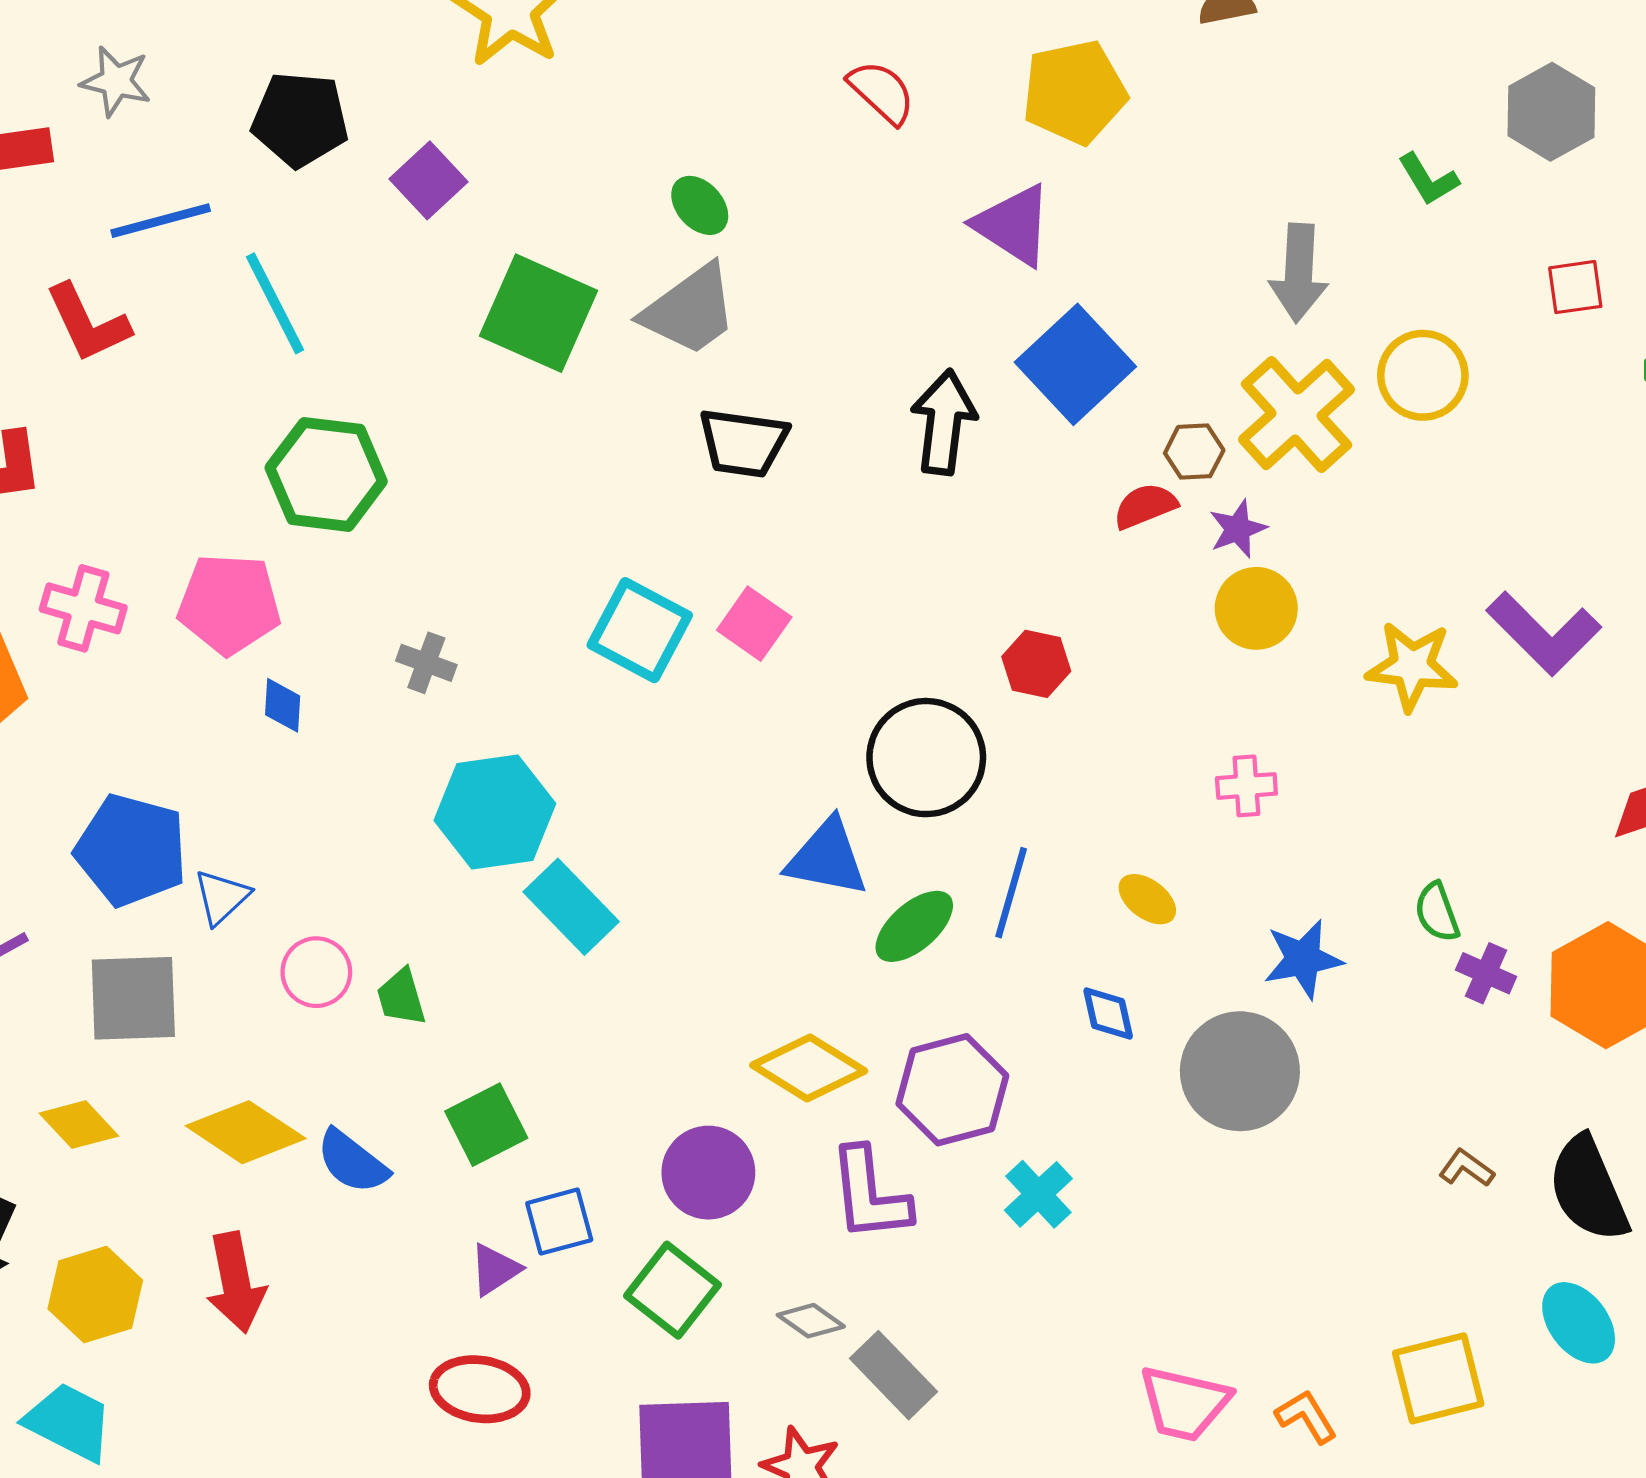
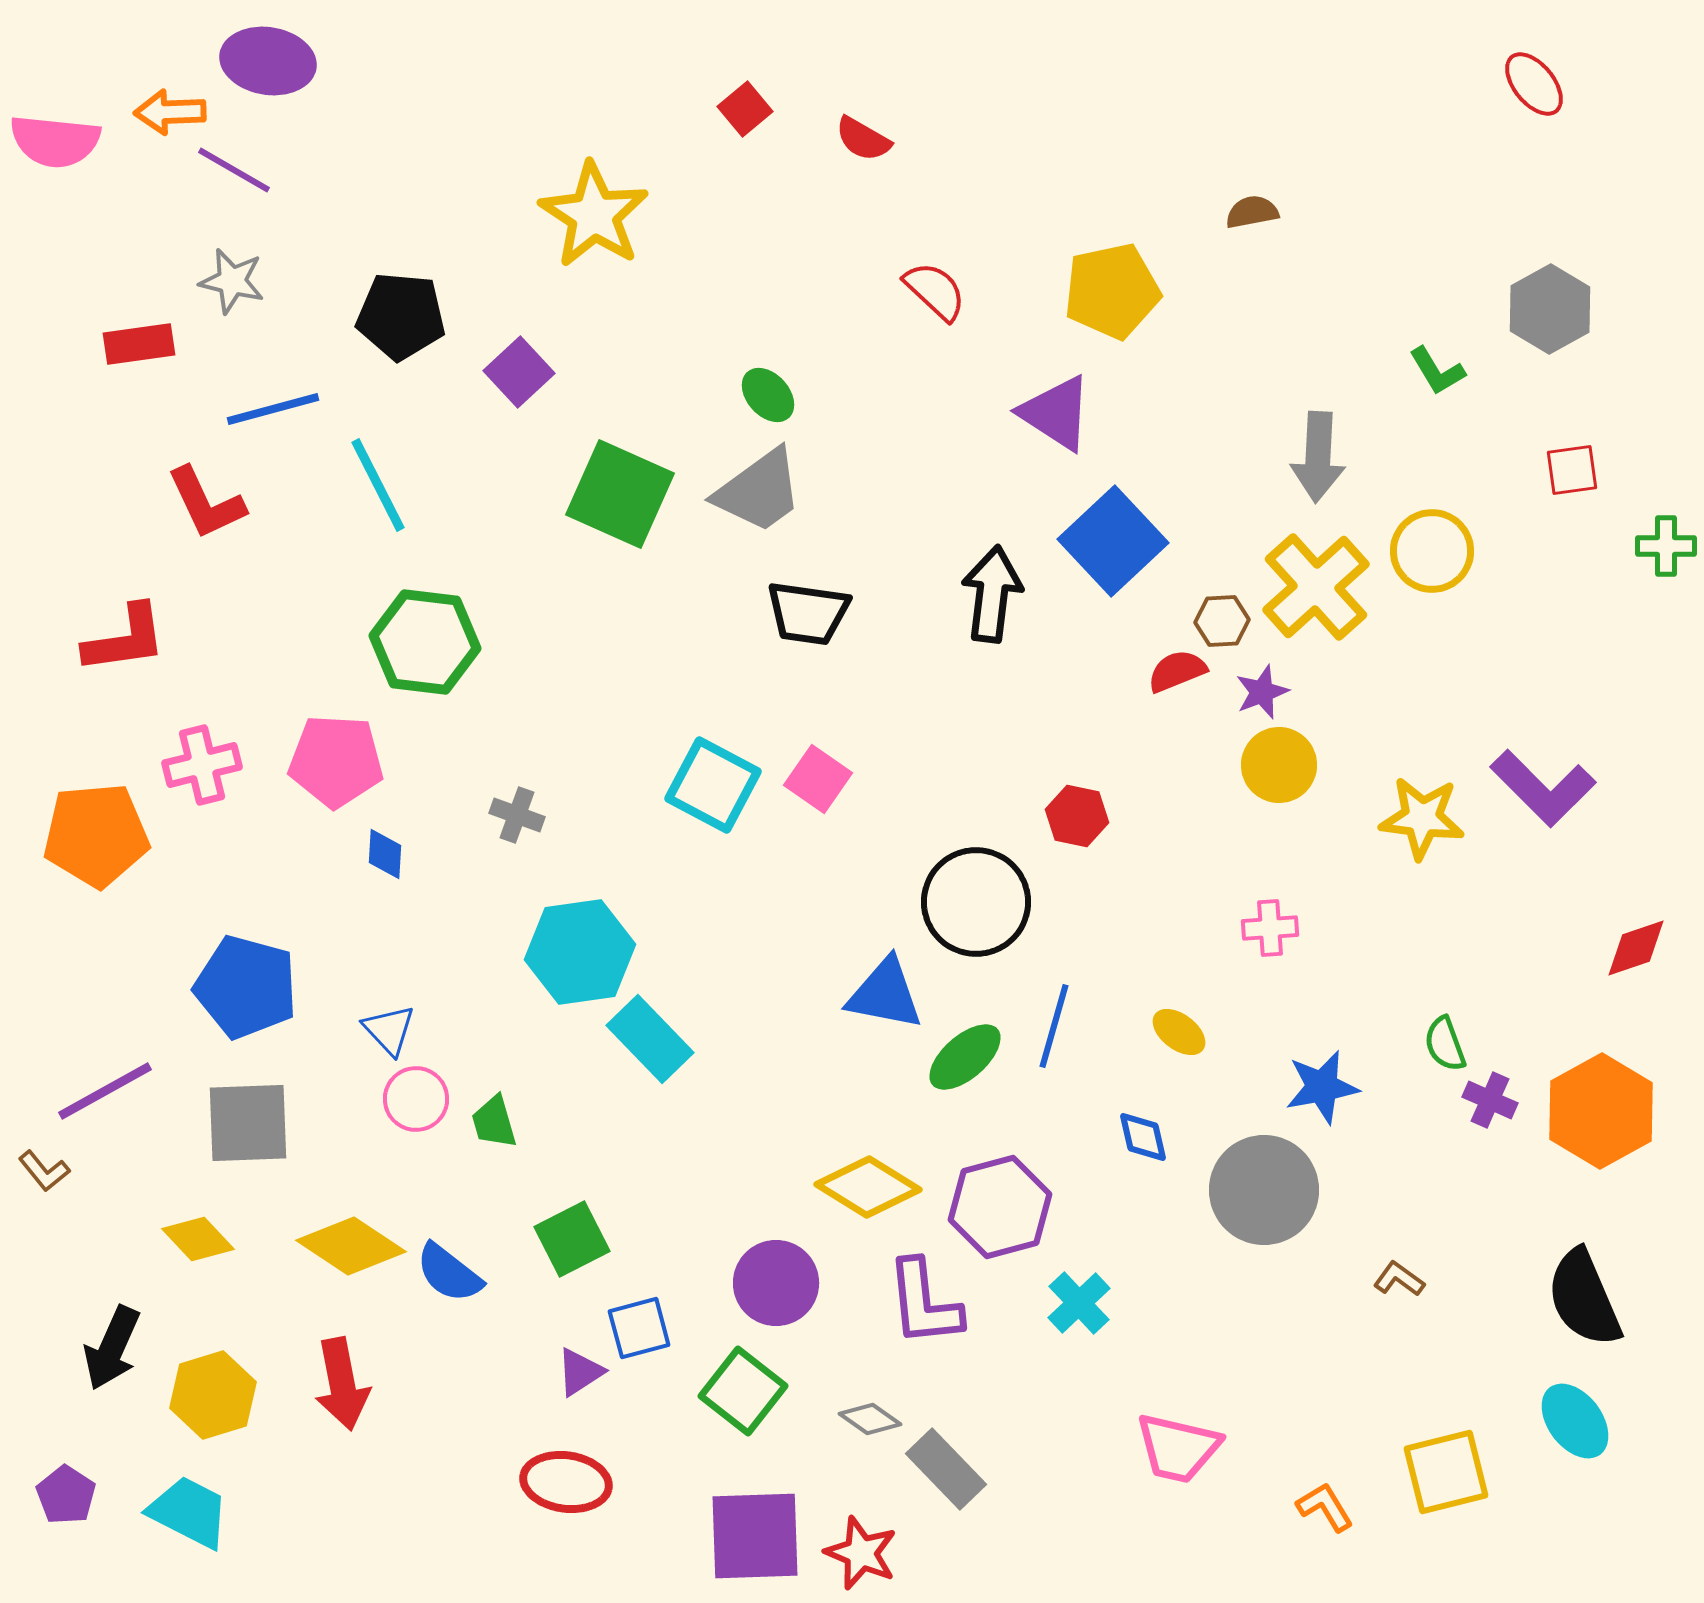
pink cross: (83, 608) -> (202, 765), turned -30
blue triangle: (222, 897) -> (389, 1030), moved, turned -30
brown L-shape: (1466, 1168) -> (1399, 1279), moved
pink trapezoid: (1184, 1403) -> (1178, 1448), moved

